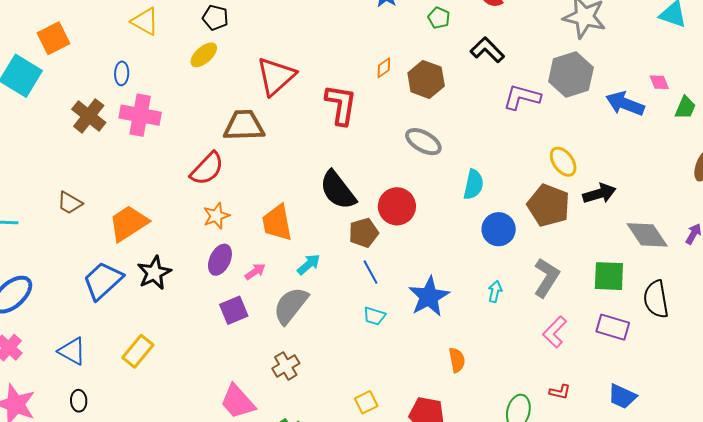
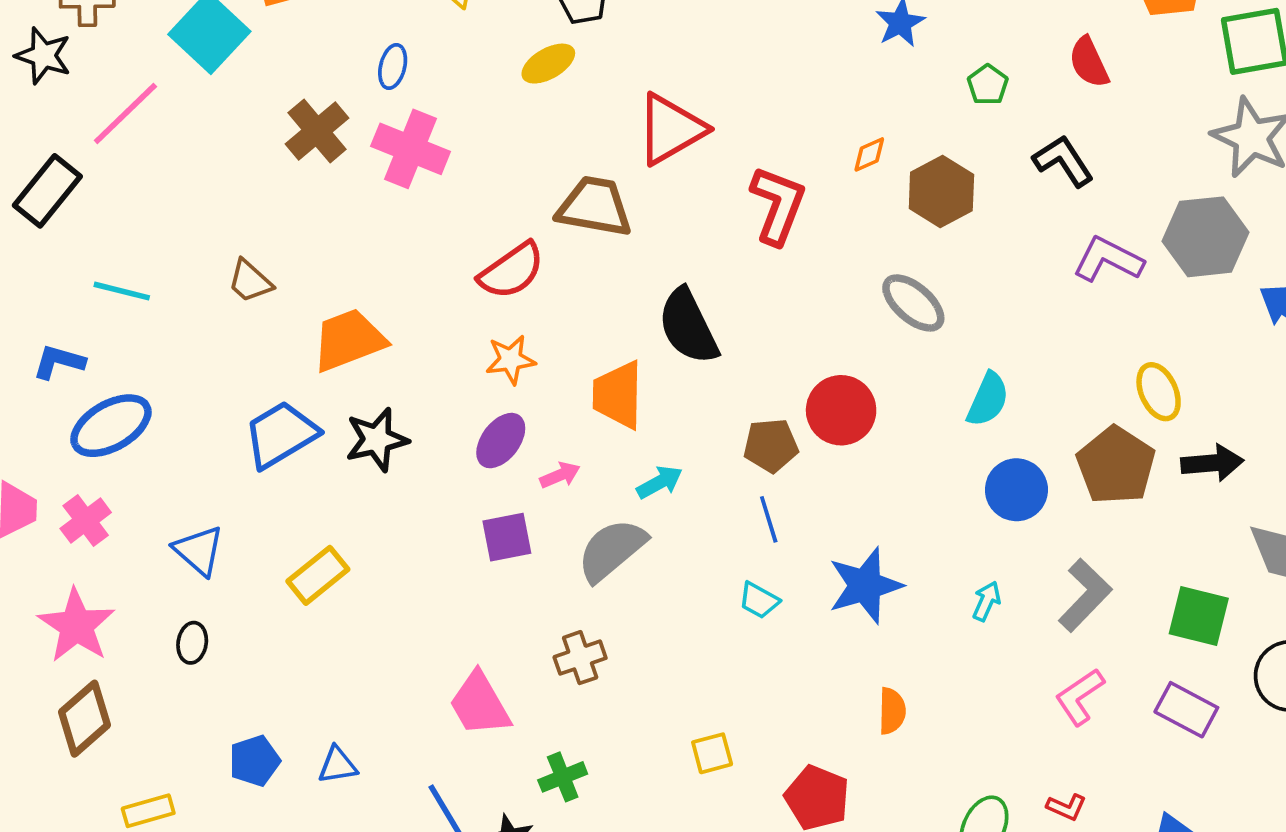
black semicircle: (338, 190) -> (688, 326), moved

